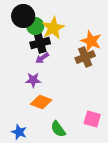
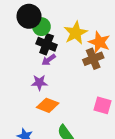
yellow star: (53, 28) -> (76, 33), moved
black cross: (40, 43) -> (47, 44), turned 36
pink square: (92, 119) -> (102, 105), moved

